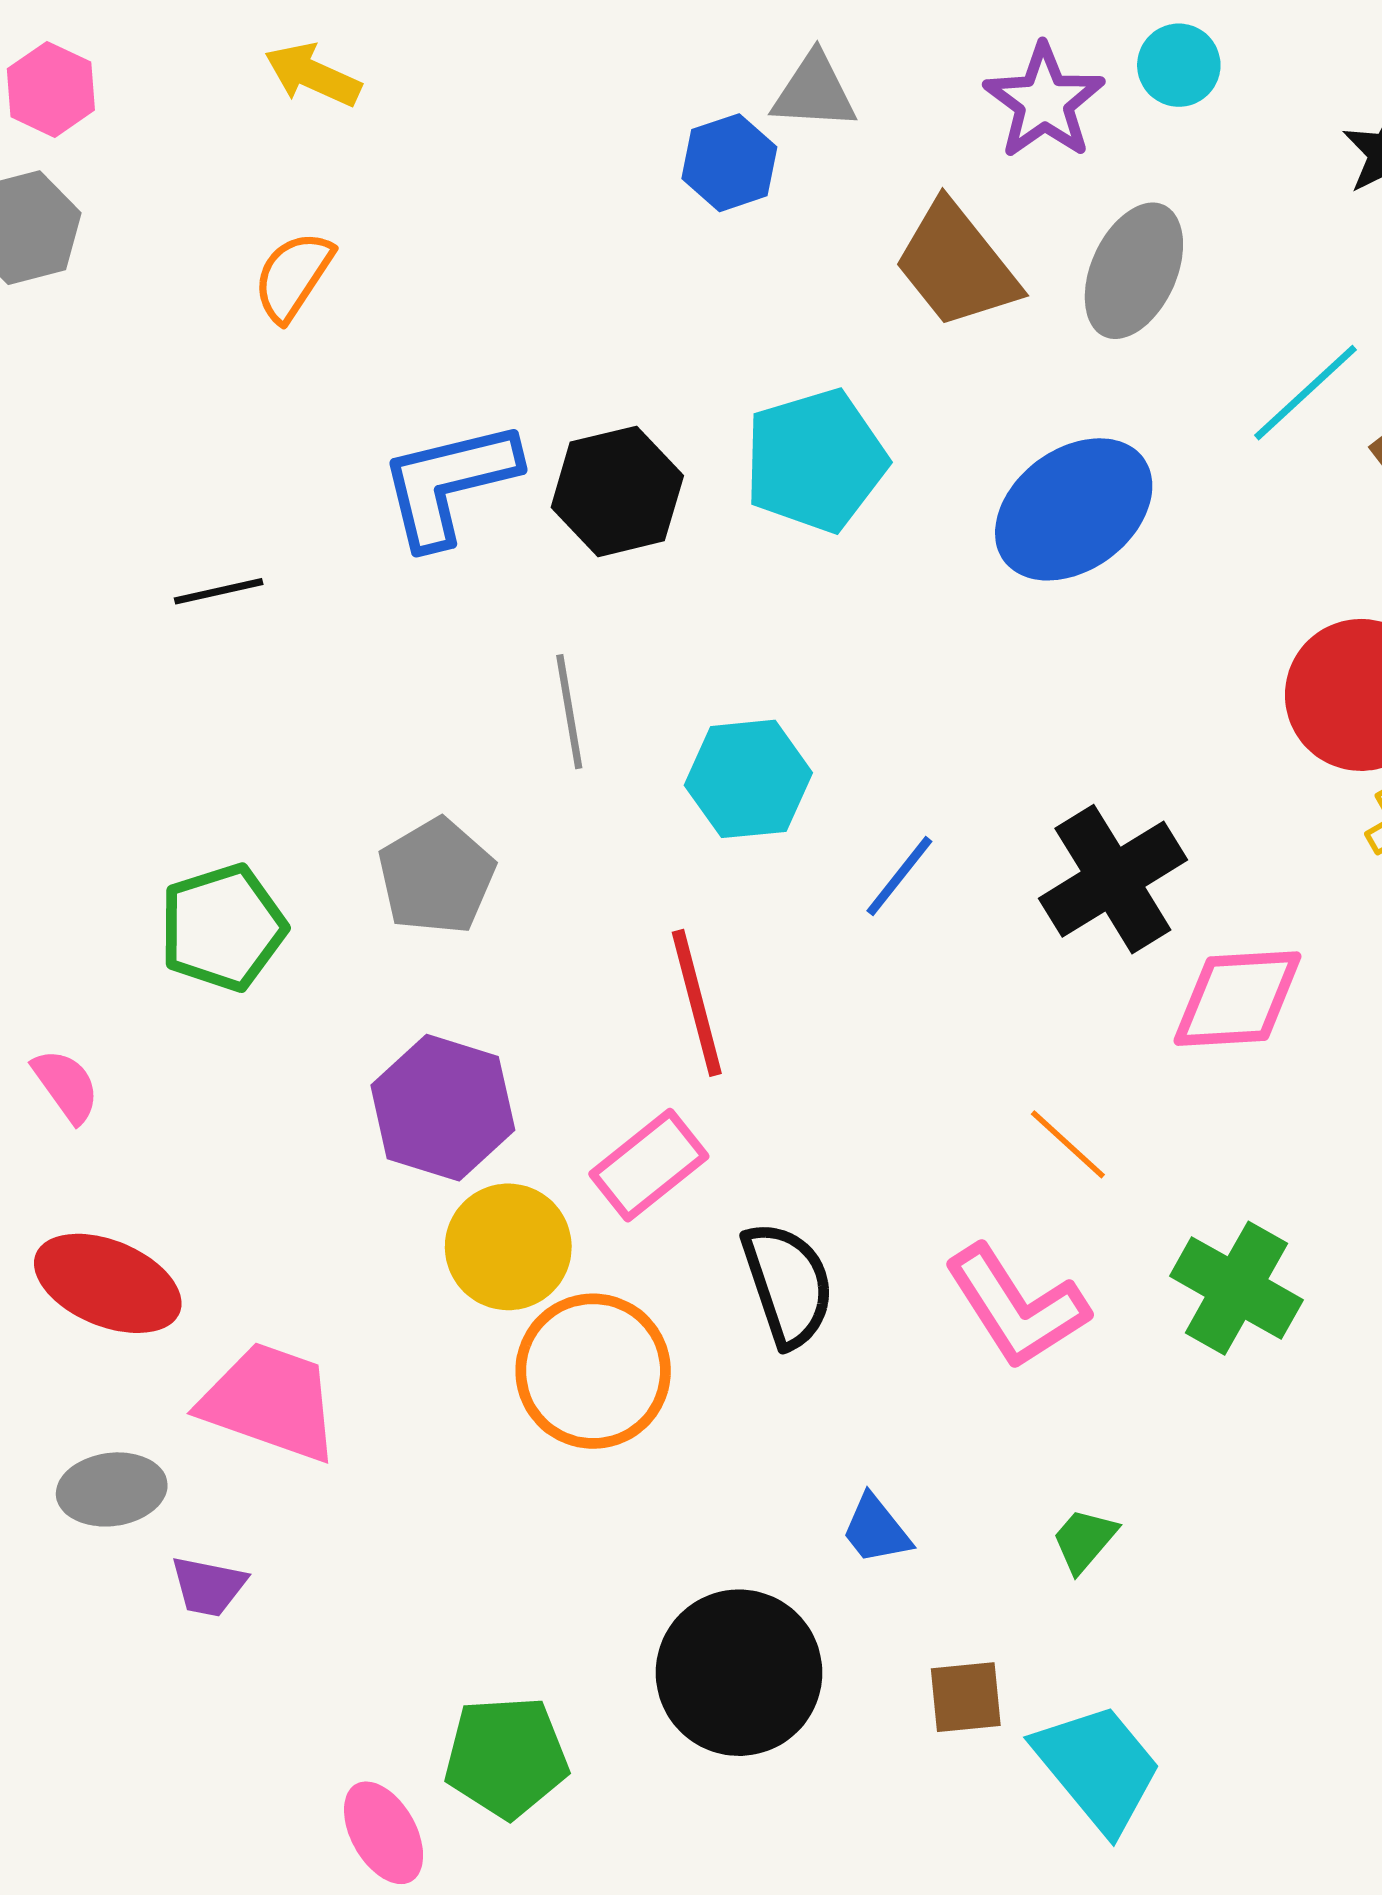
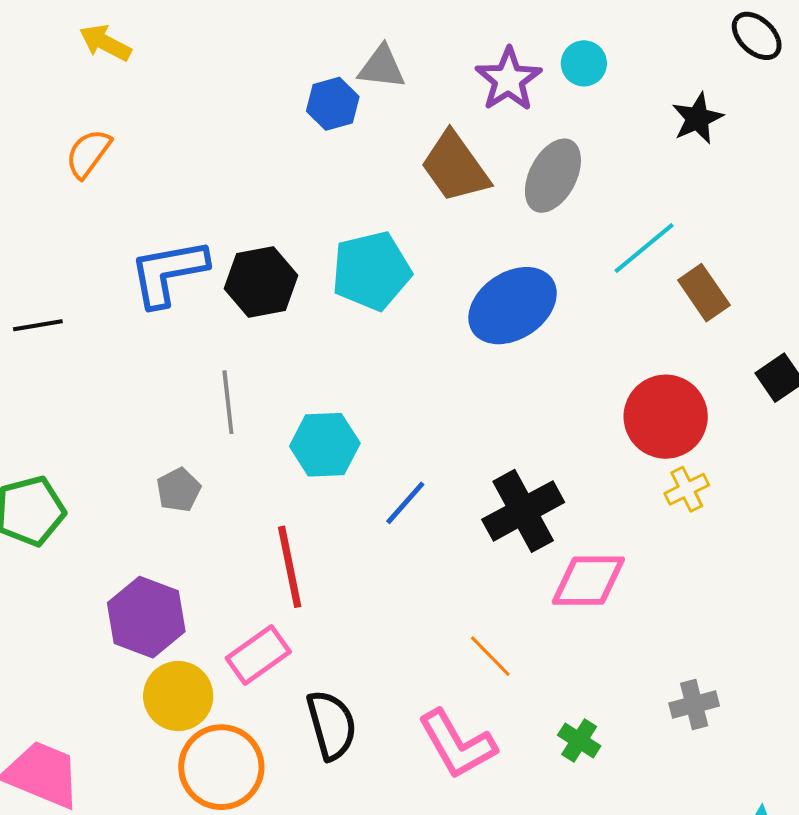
gray pentagon: (436, 876) -> (179, 490), moved, size x0.7
green cross: (1236, 1288) -> (579, 740), size x0.6

